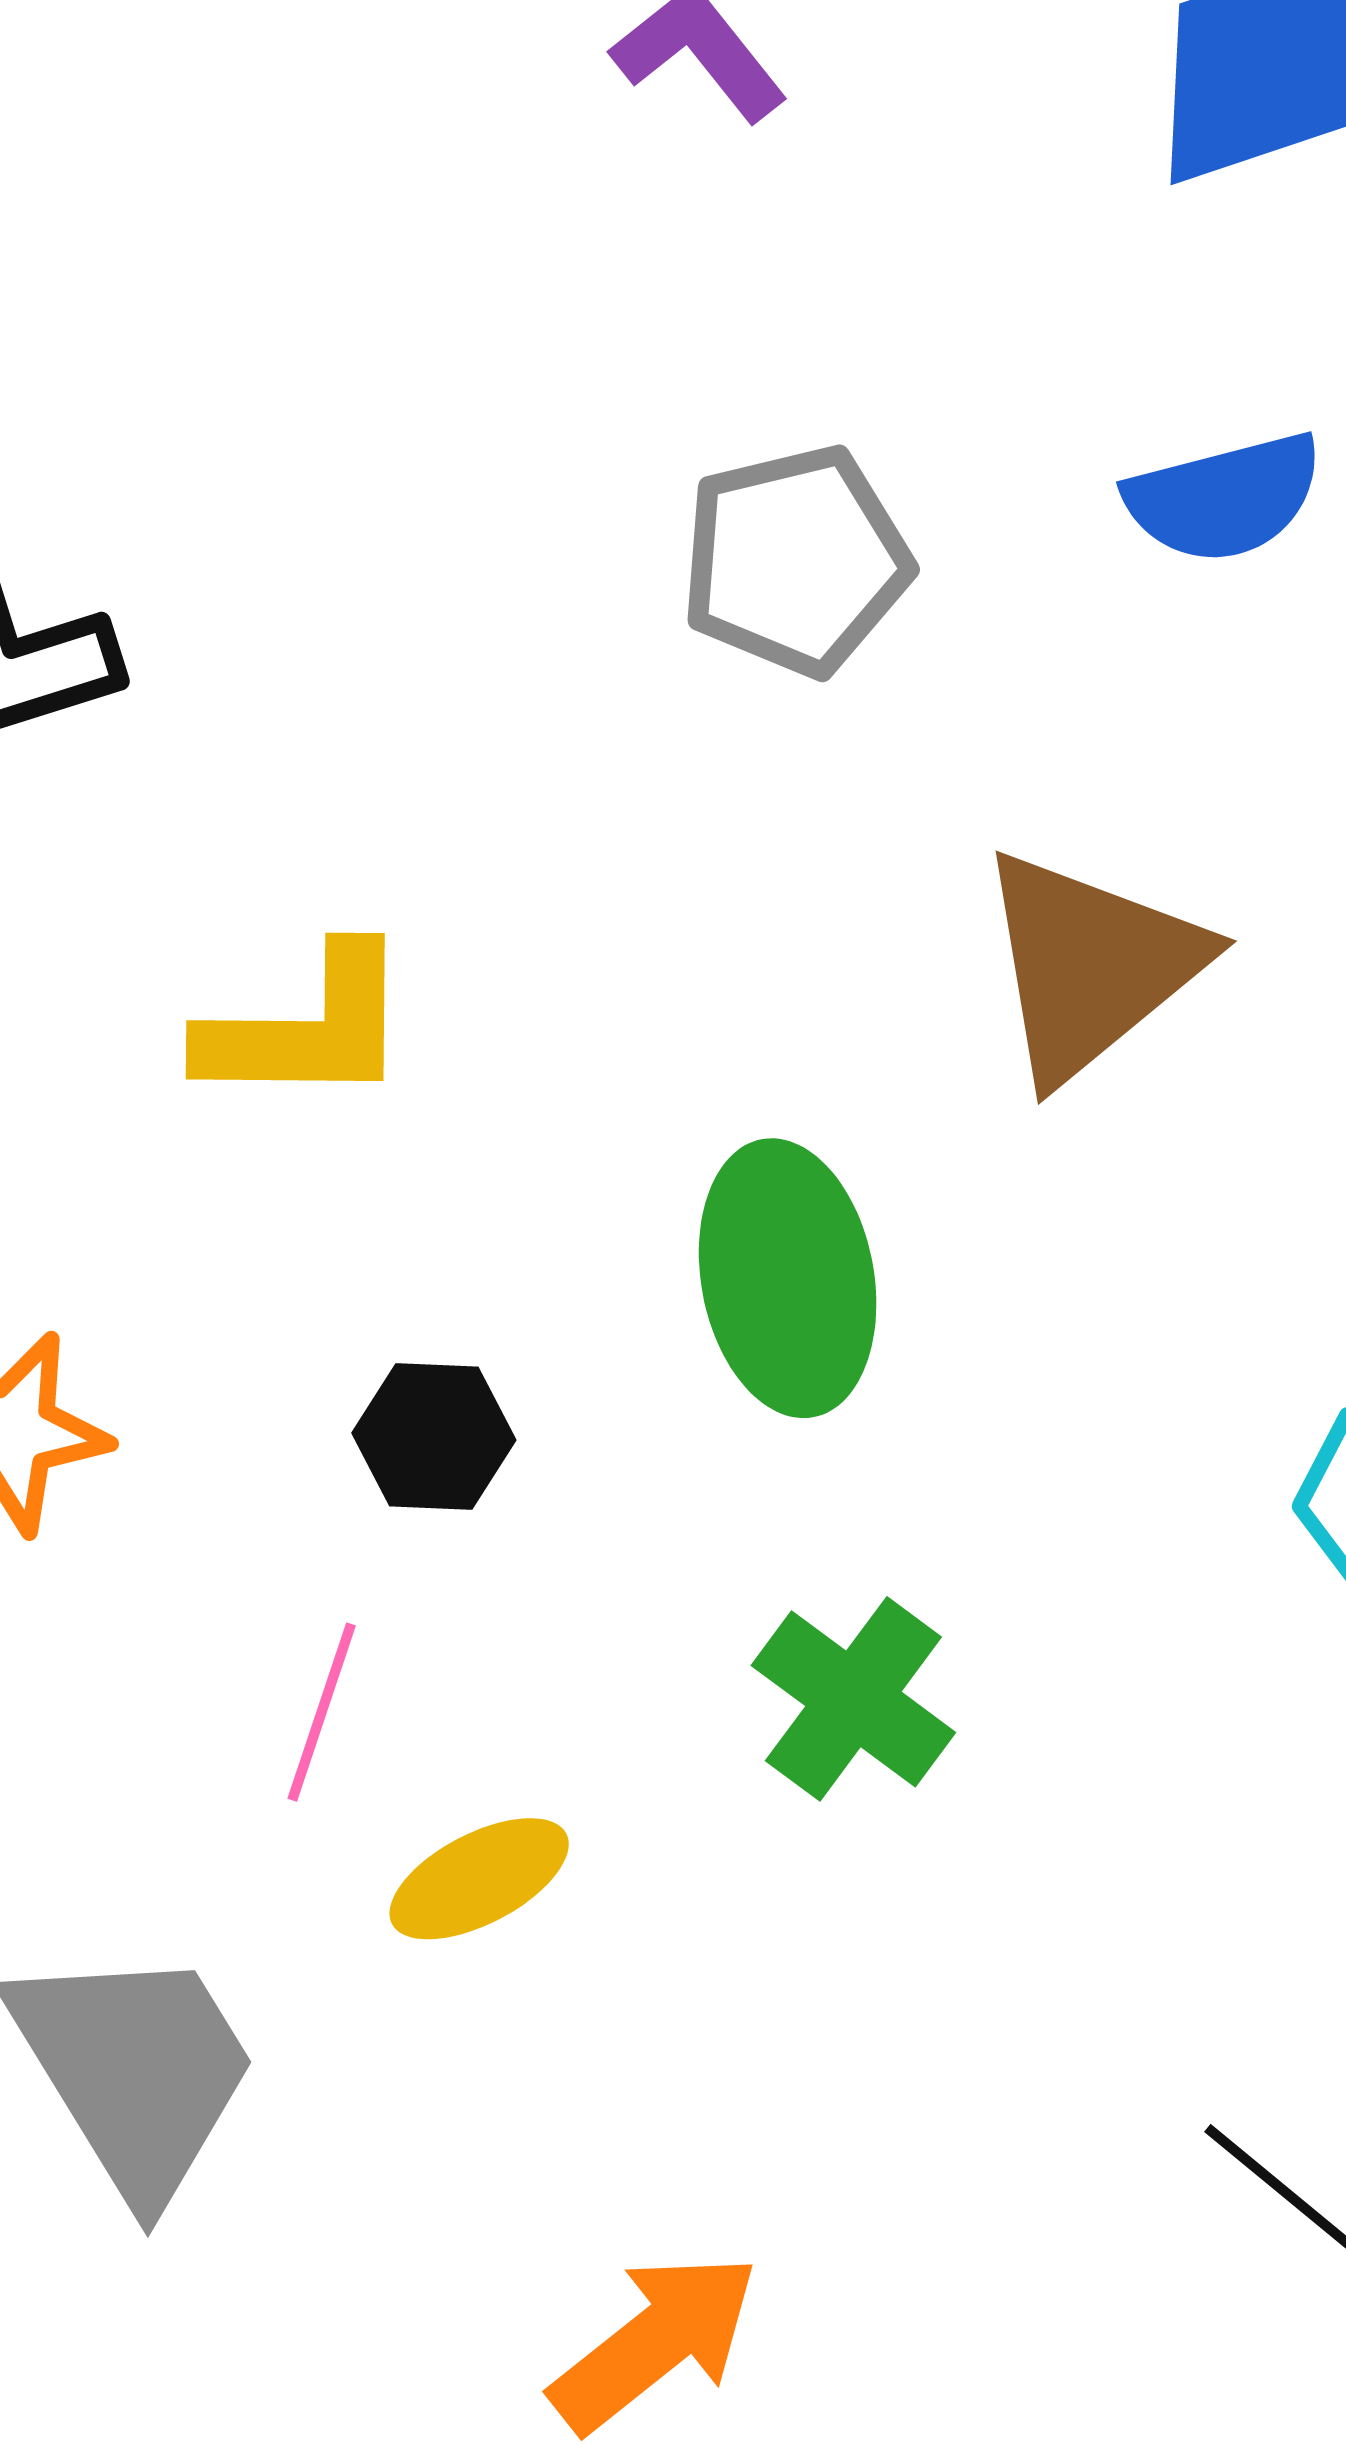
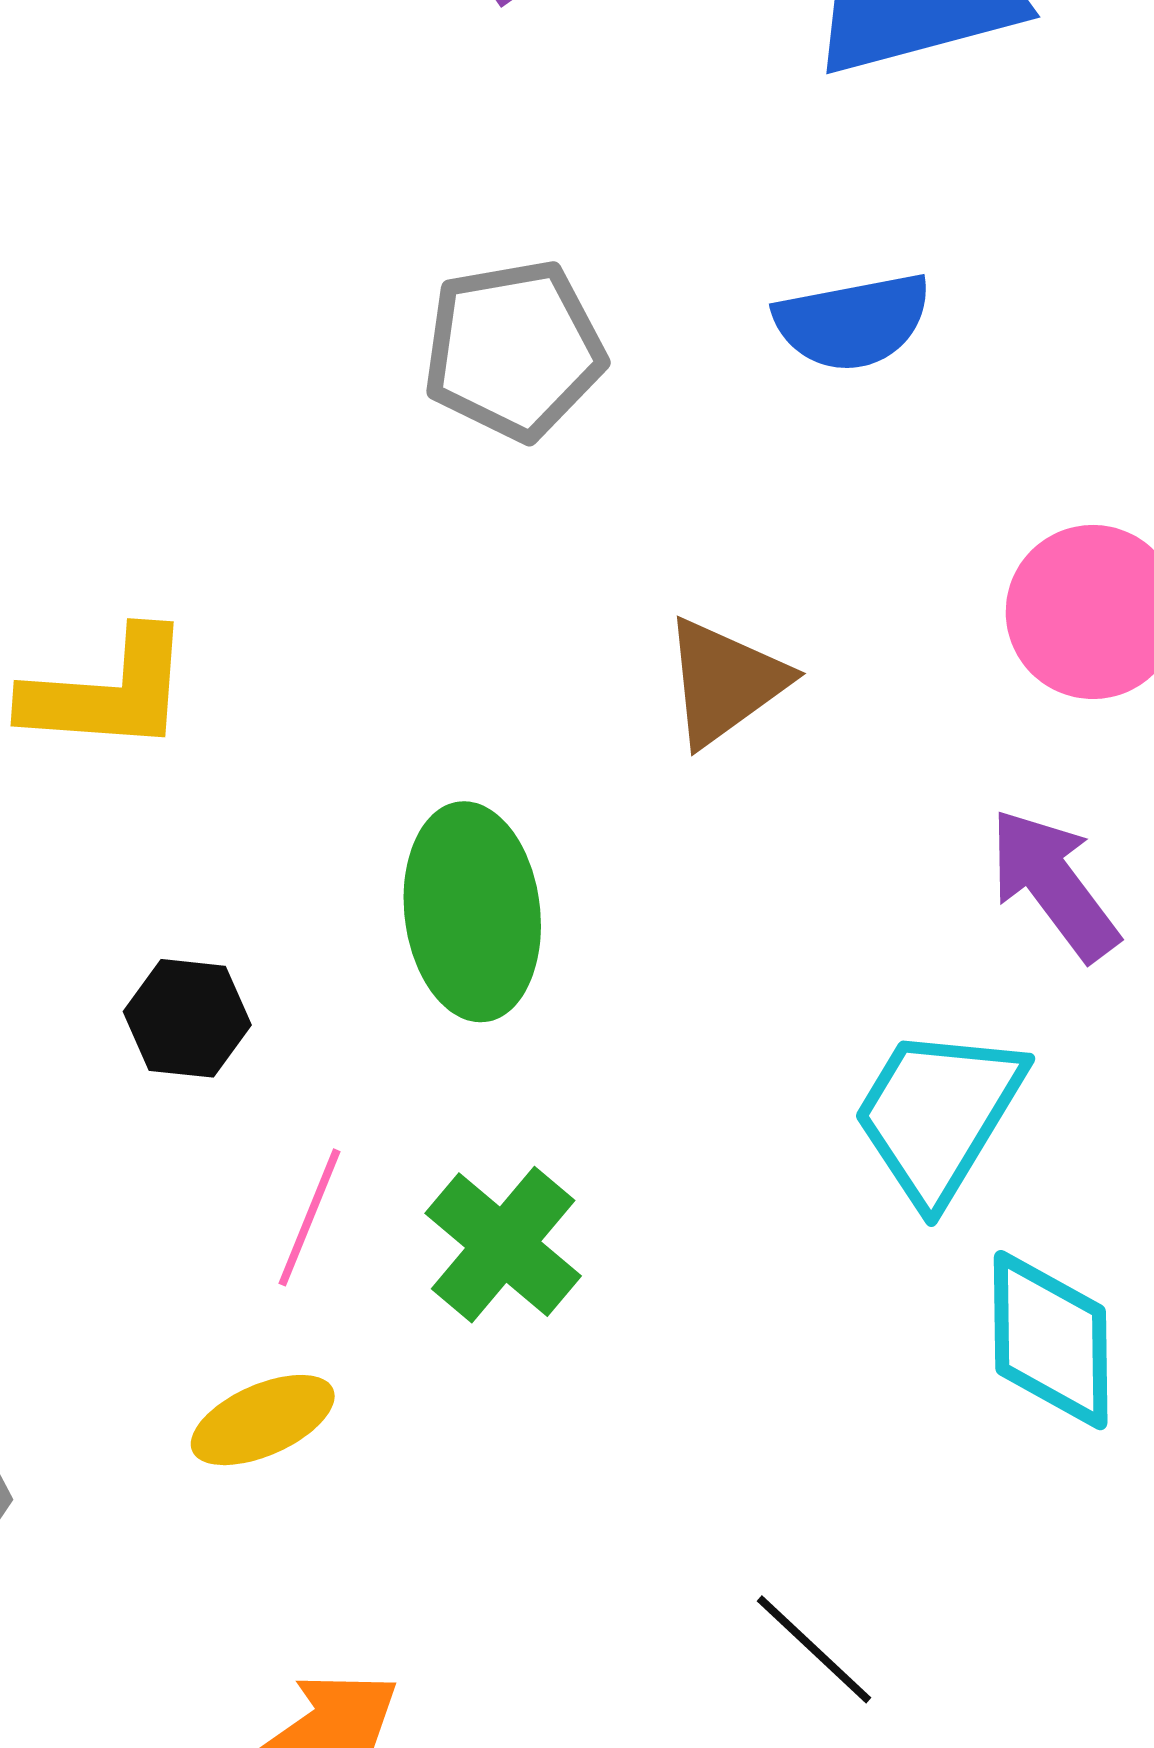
brown triangle: (1090, 965) -> (725, 682), size x0.7
pink line: (322, 1712) -> (310, 1217), moved
yellow ellipse: (479, 1879) -> (263, 1420), moved

